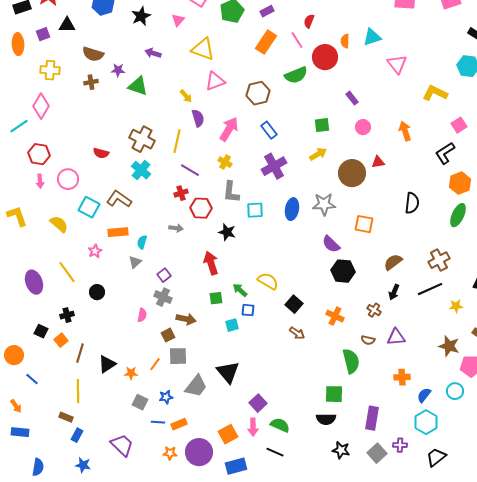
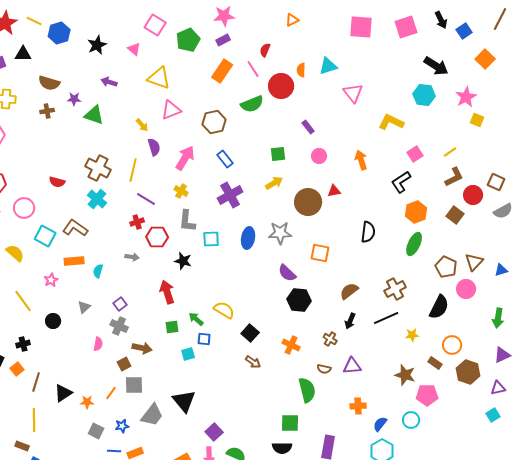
pink triangle: (178, 20) -> (134, 49), turned -32
gray triangle: (135, 262) -> (84, 307), moved

